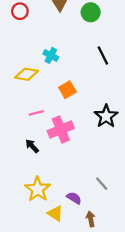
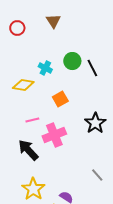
green circle: (91, 12) -> (72, 61), moved
black arrow: (32, 146) -> (28, 150), size x1.6
gray line: (102, 184) -> (97, 175), moved

